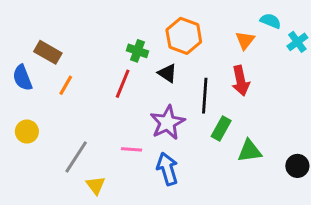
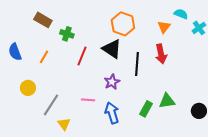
green cross: (137, 51) -> (67, 34), moved
brown rectangle: (48, 52) -> (43, 20), moved
black triangle: (167, 73) -> (112, 49), size x1.5
purple star: (167, 123) -> (112, 82), size x0.7
green rectangle: (221, 129) -> (146, 109), moved
yellow circle: (27, 132) -> (28, 88), moved

